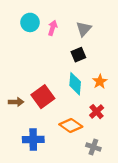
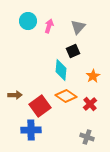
cyan diamond: (75, 84) -> (61, 70), moved
red square: (43, 97) -> (40, 106), moved
orange diamond: (71, 126) -> (66, 96), moved

